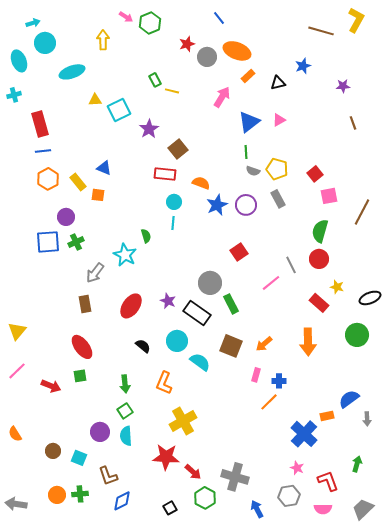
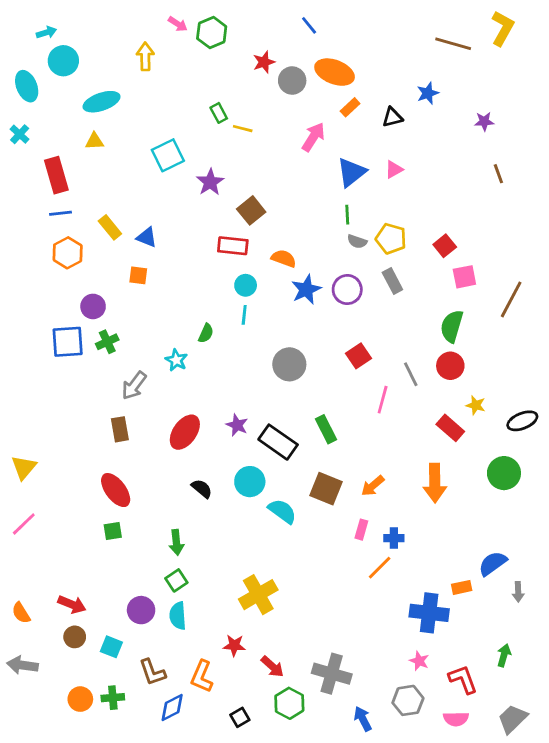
cyan cross: (14, 95) -> (20, 134), turned -32
yellow triangle: (95, 100) -> (94, 141), moved
yellow rectangle: (78, 182) -> (110, 227), moved
green semicircle: (146, 236) -> (206, 333), turned 40
red square: (239, 252) -> (359, 356), moved
cyan star: (125, 255) -> (176, 360), size x0.7
gray circle: (210, 283) -> (289, 364), moved
pink line: (271, 283) -> (383, 400), turned -36
orange L-shape: (164, 383) -> (202, 676), moved
red arrow: (51, 386) -> (72, 604), moved
blue cross: (304, 434) -> (429, 613), turned -36
red star: (166, 457) -> (234, 645), size x0.6
gray arrow: (16, 504) -> (22, 665), moved

